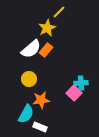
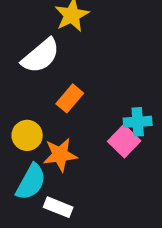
orange rectangle: (46, 50) -> (70, 98), moved
yellow circle: (29, 79) -> (27, 135), moved

